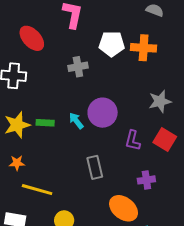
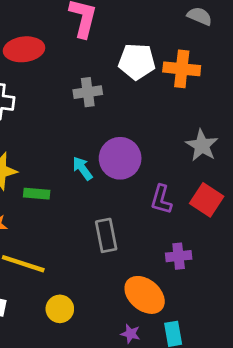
red ellipse: (32, 38) -> (24, 49), turned -56
gray star: (160, 101) -> (202, 146), turned -30
green rectangle: (45, 123) -> (37, 194), moved

